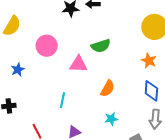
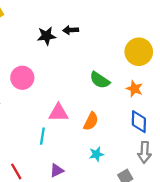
green semicircle: (101, 46) -> (100, 80), moved, turned 54
pink triangle: (78, 64) -> (58, 113), moved

